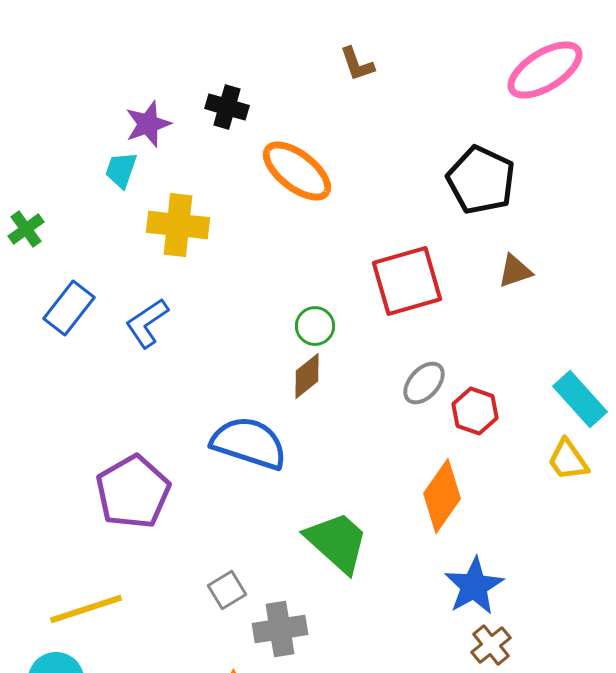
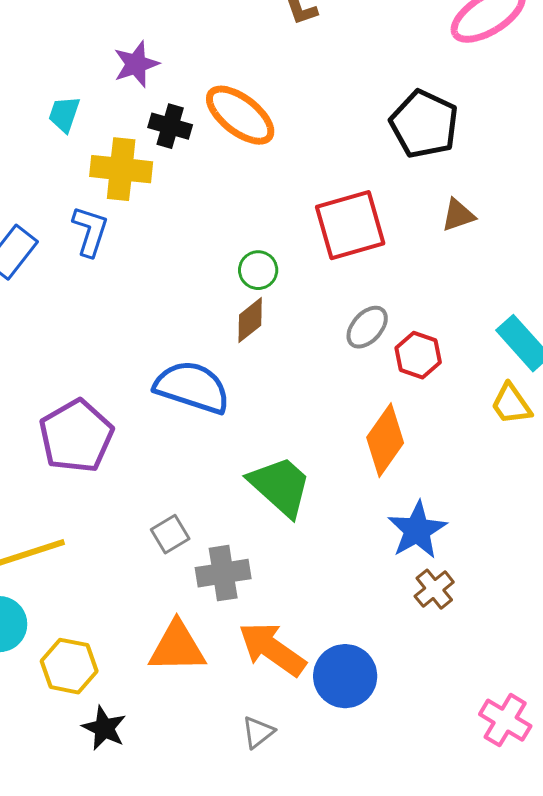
black cross: (227, 107) -> (170, 126), moved
purple star: (148, 124) -> (136, 64), moved
blue L-shape: (147, 323) -> (90, 231), moved, turned 142

